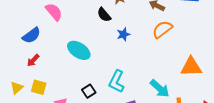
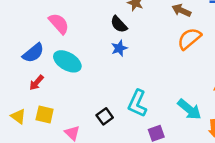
blue star: (123, 34) -> (119, 48), moved
cyan ellipse: (79, 50) -> (67, 61), moved
yellow triangle: (17, 88) -> (18, 116), turned -40

